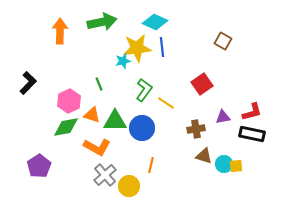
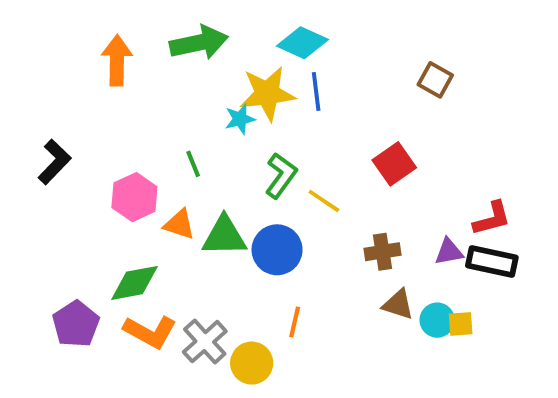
purple triangle: (223, 117) -> (449, 252), moved
green diamond: (66, 127) -> (134, 283), moved
orange L-shape: (97, 147) -> (150, 332), moved

